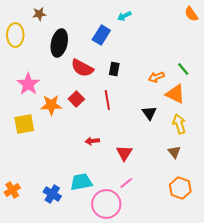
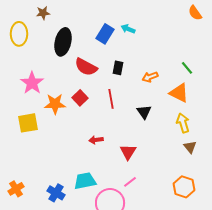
cyan arrow: (124, 16) -> (128, 29), moved, turned 48
orange arrow: (156, 77) -> (150, 77), moved
black triangle: (149, 113) -> (144, 112), moved
brown triangle: (174, 152) -> (190, 147), moved

